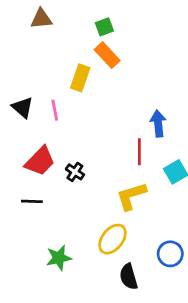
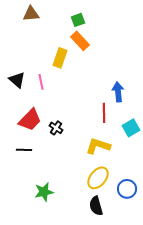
yellow L-shape: (131, 196) -> (98, 146), turned 35
yellow ellipse: (112, 239) -> (98, 178), moved

